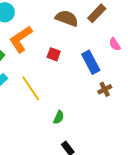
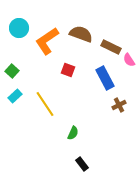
brown rectangle: (97, 13) -> (111, 47), moved, turned 72
orange L-shape: (21, 39) -> (47, 41), moved

